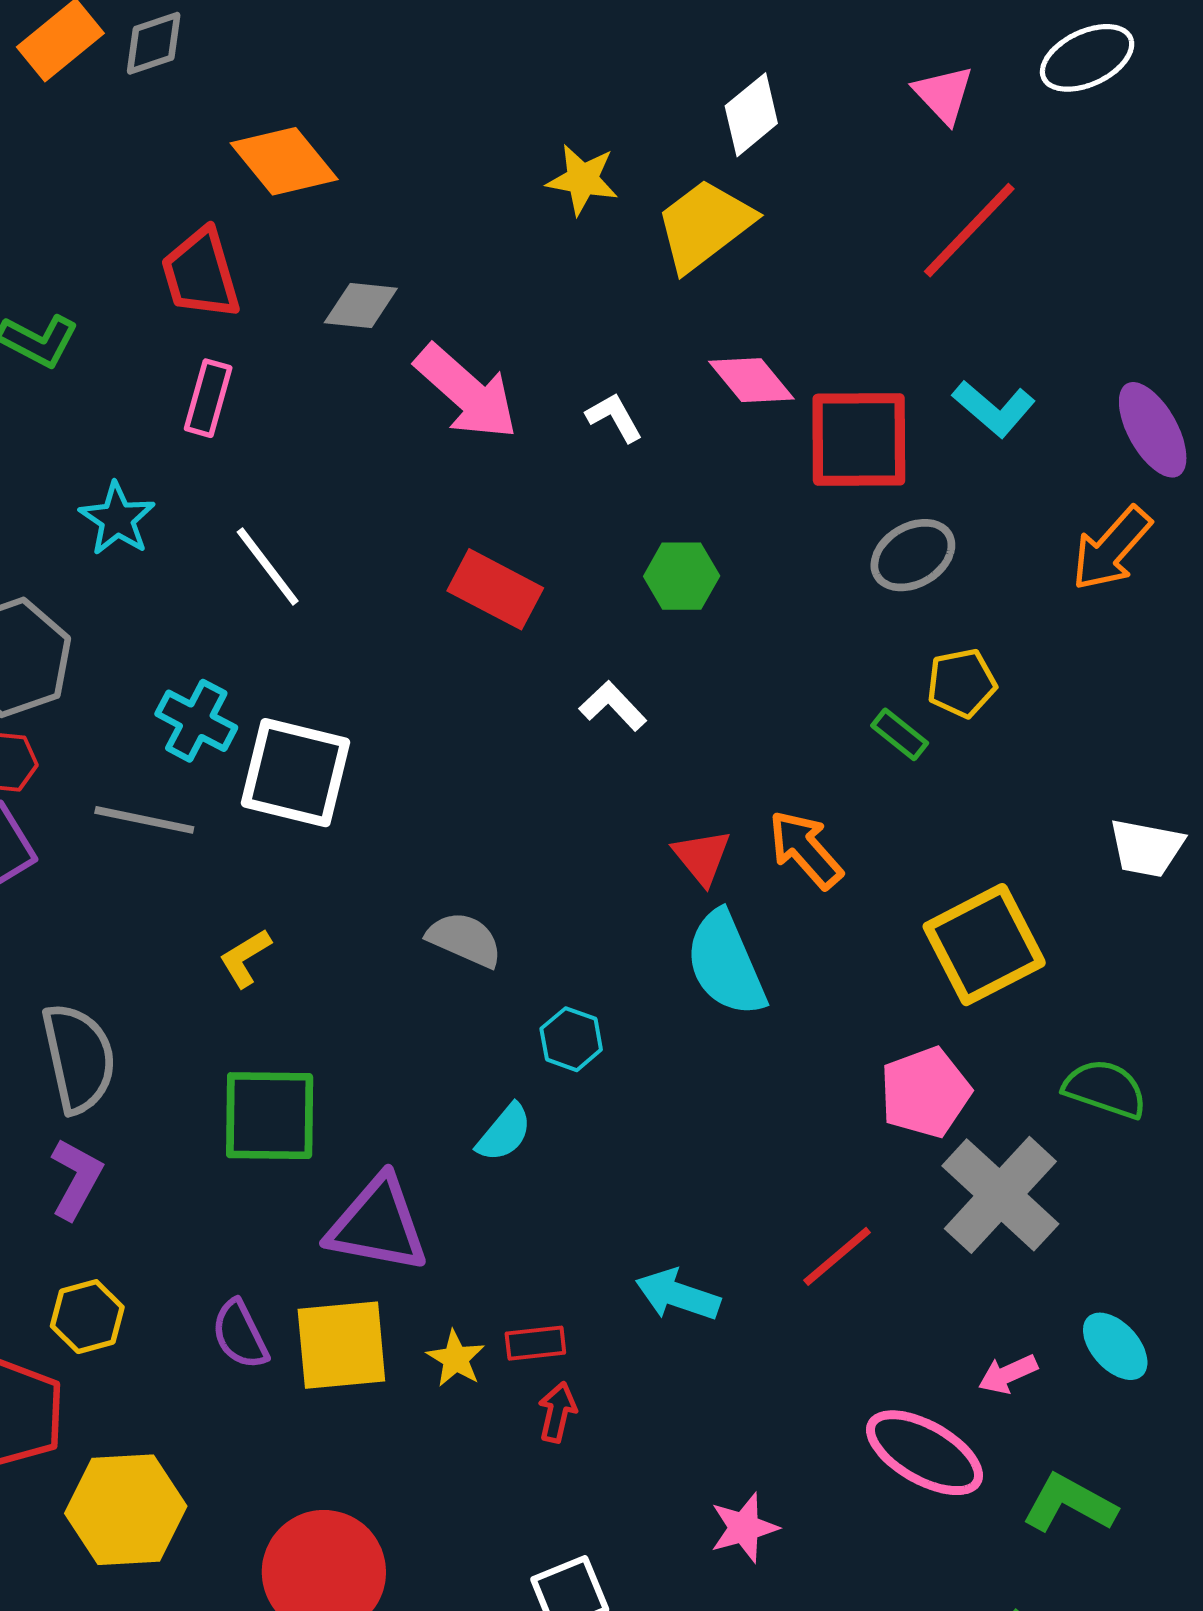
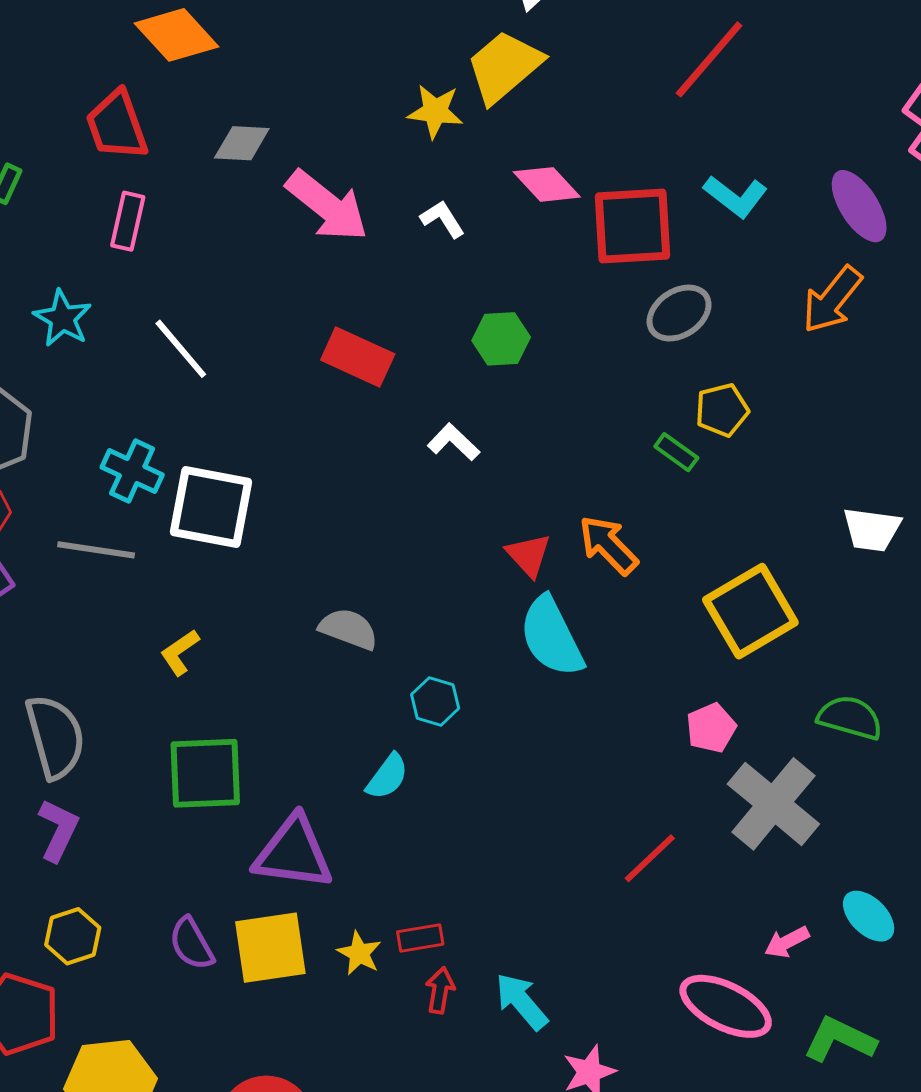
yellow star: (582, 179) -> (435, 111), moved
pink pentagon: (925, 1092) -> (711, 728), size x0.7
cyan arrow: (678, 1295) -> (522, 1001), moved, turned 34

